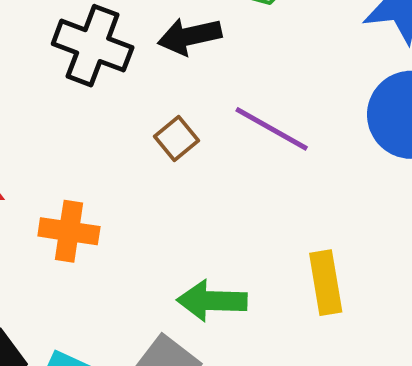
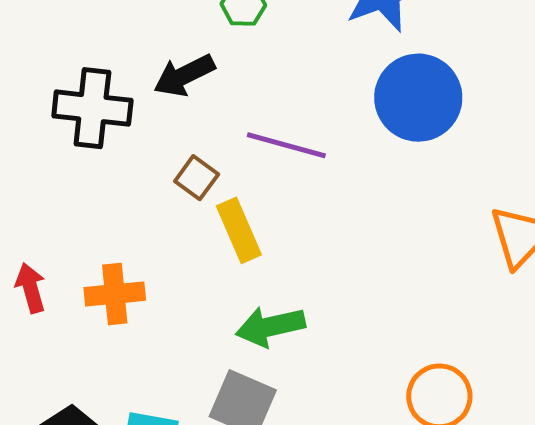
yellow rectangle: (326, 283) -> (239, 230), moved

